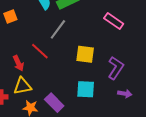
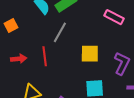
red line: (40, 51) -> (45, 56), turned 48
red arrow: (18, 63) -> (19, 59), moved, turned -63

